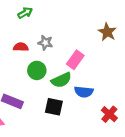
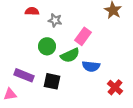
red semicircle: (21, 47) -> (32, 11), moved
black square: (54, 107) -> (52, 81), moved

